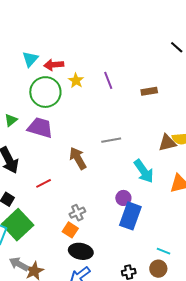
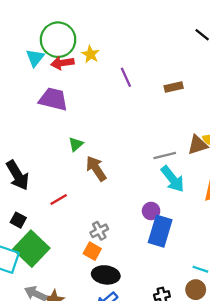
yellow star: (76, 81) -> (90, 54), moved
green circle: (45, 92) -> (58, 40), moved
green triangle: (11, 120) -> (76, 144), moved
purple trapezoid: (40, 128) -> (53, 99), moved
gray line: (111, 140) -> (165, 155), moved

